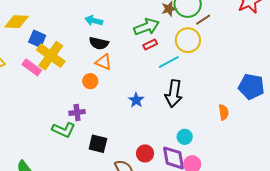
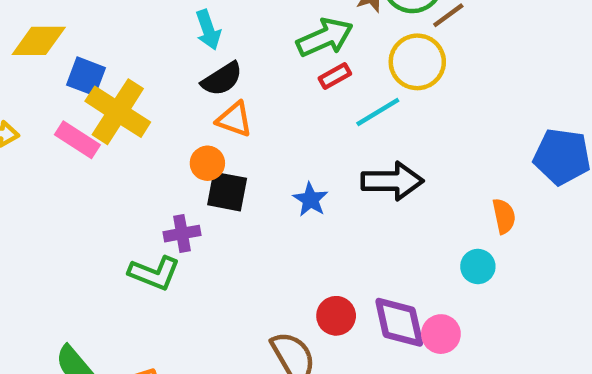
cyan arrow: (94, 21) -> (208, 30), turned -120
black semicircle: (99, 43) -> (222, 79), turned -42
black arrow: (174, 94) -> (392, 181), turned -96
cyan circle: (185, 137) -> (478, 266), moved
black square: (98, 144) -> (227, 192), moved

